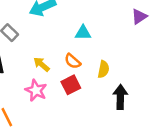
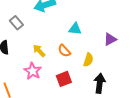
purple triangle: (139, 17) -> (110, 39), moved
red square: (71, 85) -> (64, 79), moved

